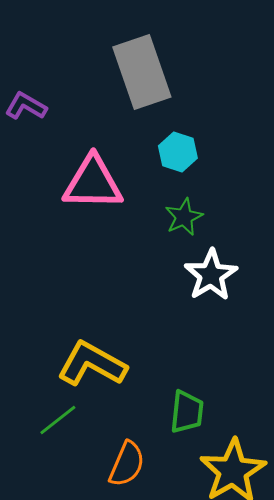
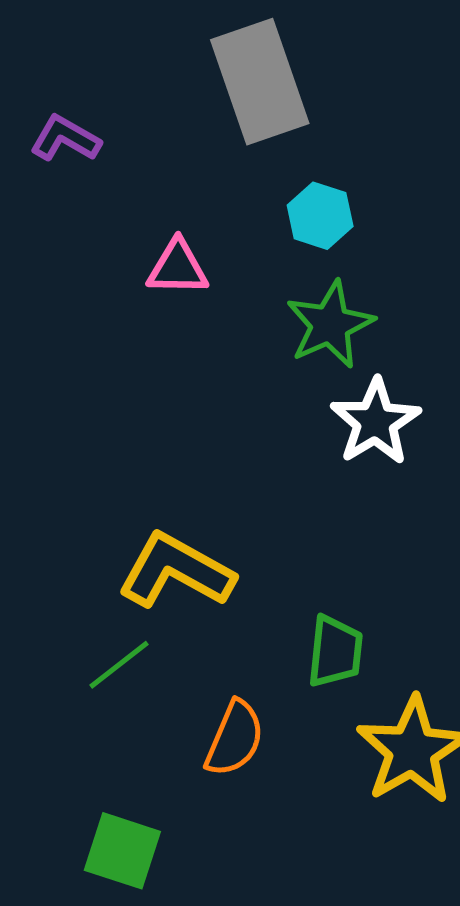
pink triangle: (93, 183) -> (178, 268), size x0.6
green star: (184, 217) -> (330, 325), size x1.4

